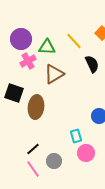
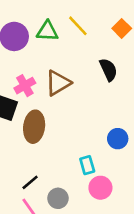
yellow line: (74, 41) -> (78, 26), moved
green triangle: (47, 47) -> (47, 31), moved
pink cross: (28, 61) -> (25, 86), moved

